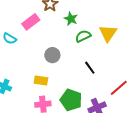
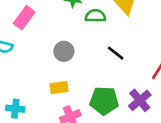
green semicircle: (83, 36) -> (95, 16), turned 42

